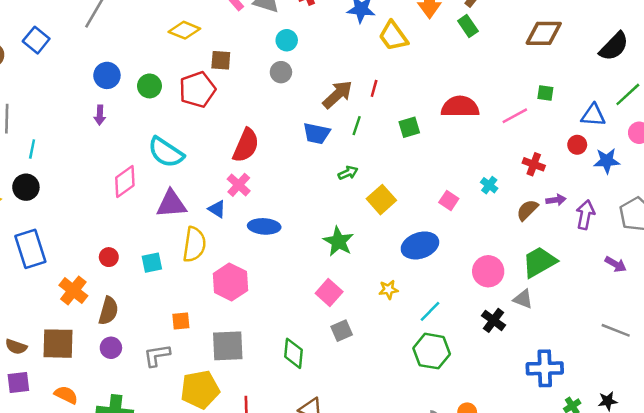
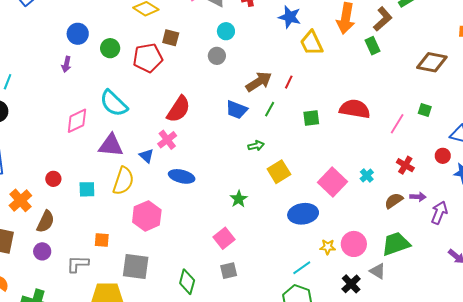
pink line: (515, 116) -> (397, 124), turned -40
pink square: (449, 201) -> (333, 182), size x1.8
green star: (338, 241) -> (239, 199), size x0.7
yellow star: (388, 290) -> (328, 247), moved

